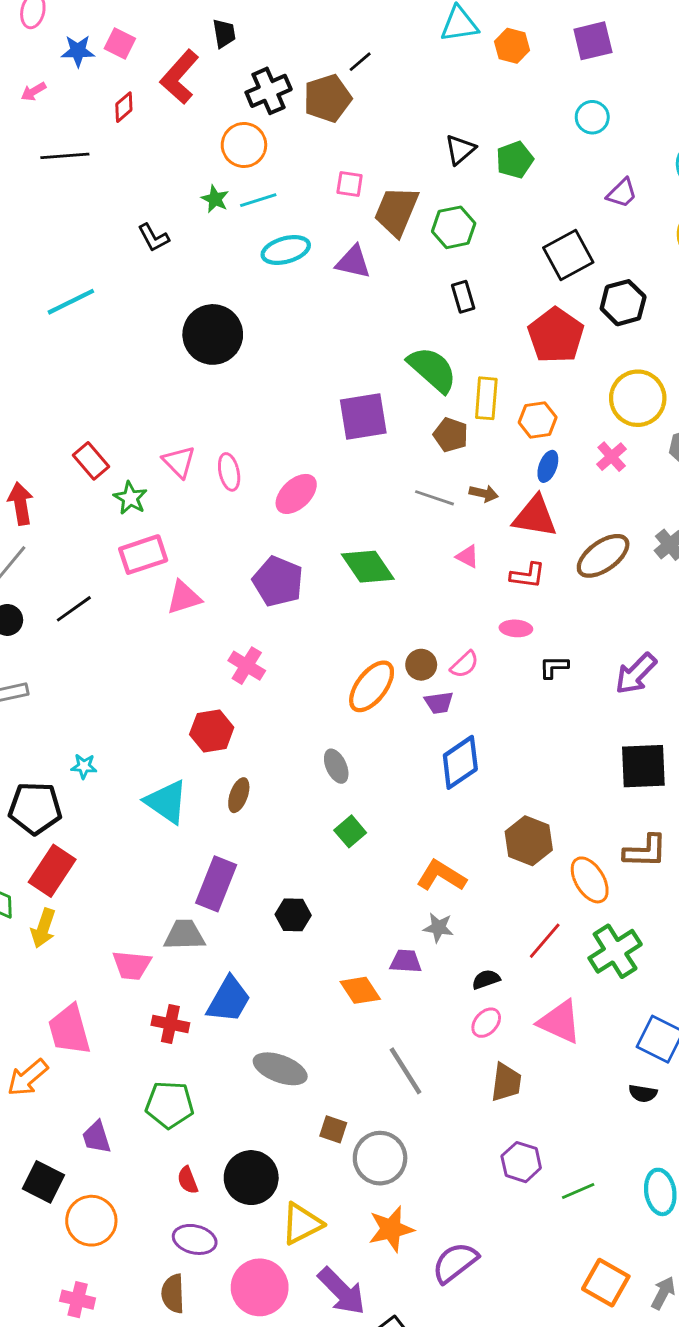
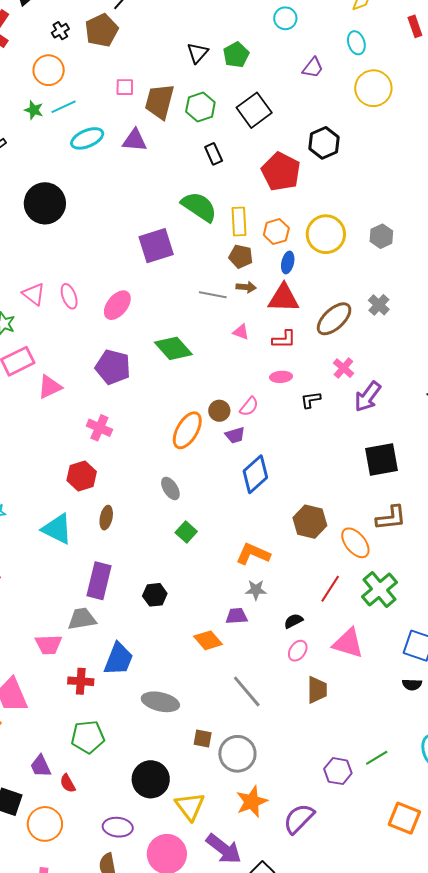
black cross: (269, 91) -> (60, 31), size x0.6
black square: (568, 255) -> (254, 110), moved
yellow circle: (638, 398) -> (326, 234), moved
brown pentagon: (451, 435) -> (241, 257), moved
pink cross: (612, 457) -> (343, 368), moved
purple hexagon: (521, 1162) -> (338, 771), moved
red semicircle: (188, 1180) -> (68, 783), moved
yellow triangle: (302, 1224) -> (190, 806), turned -32

